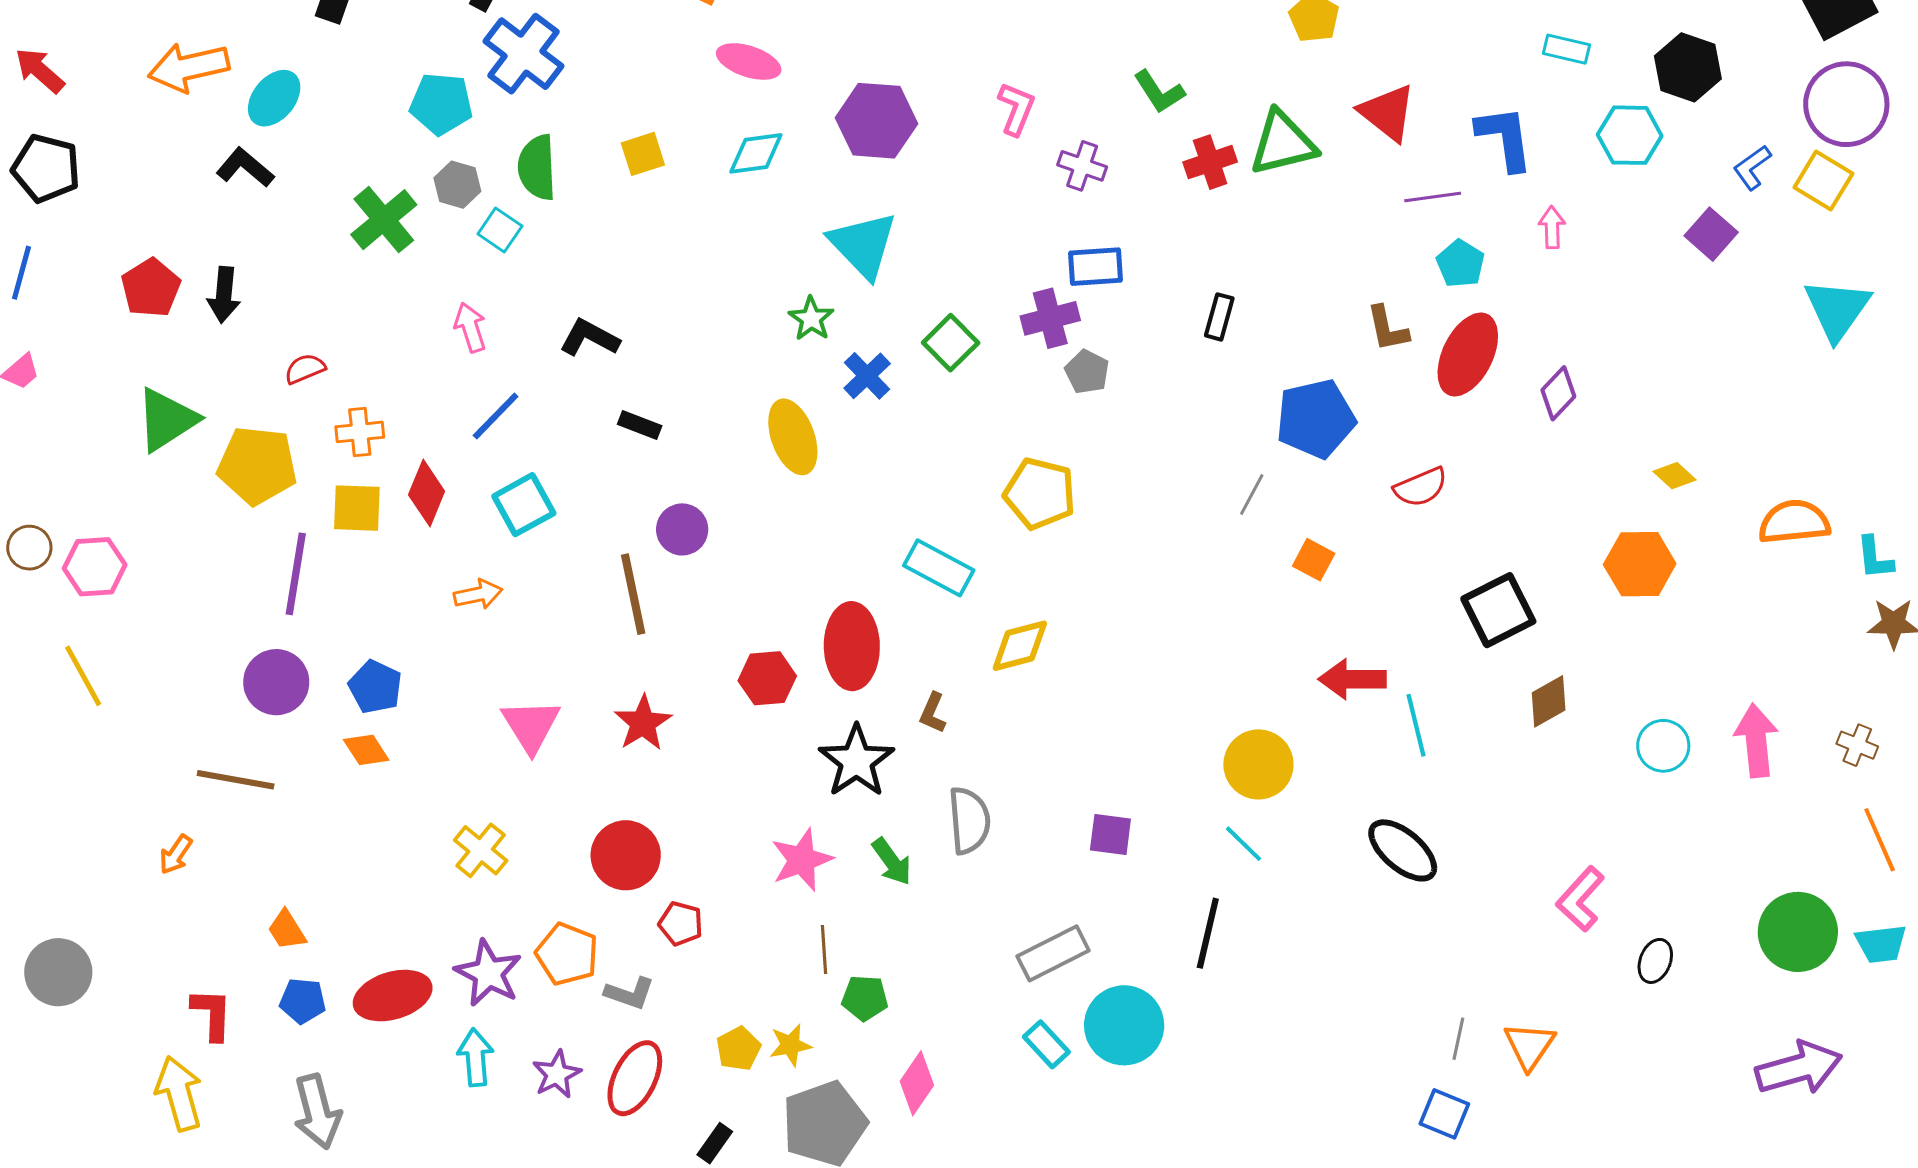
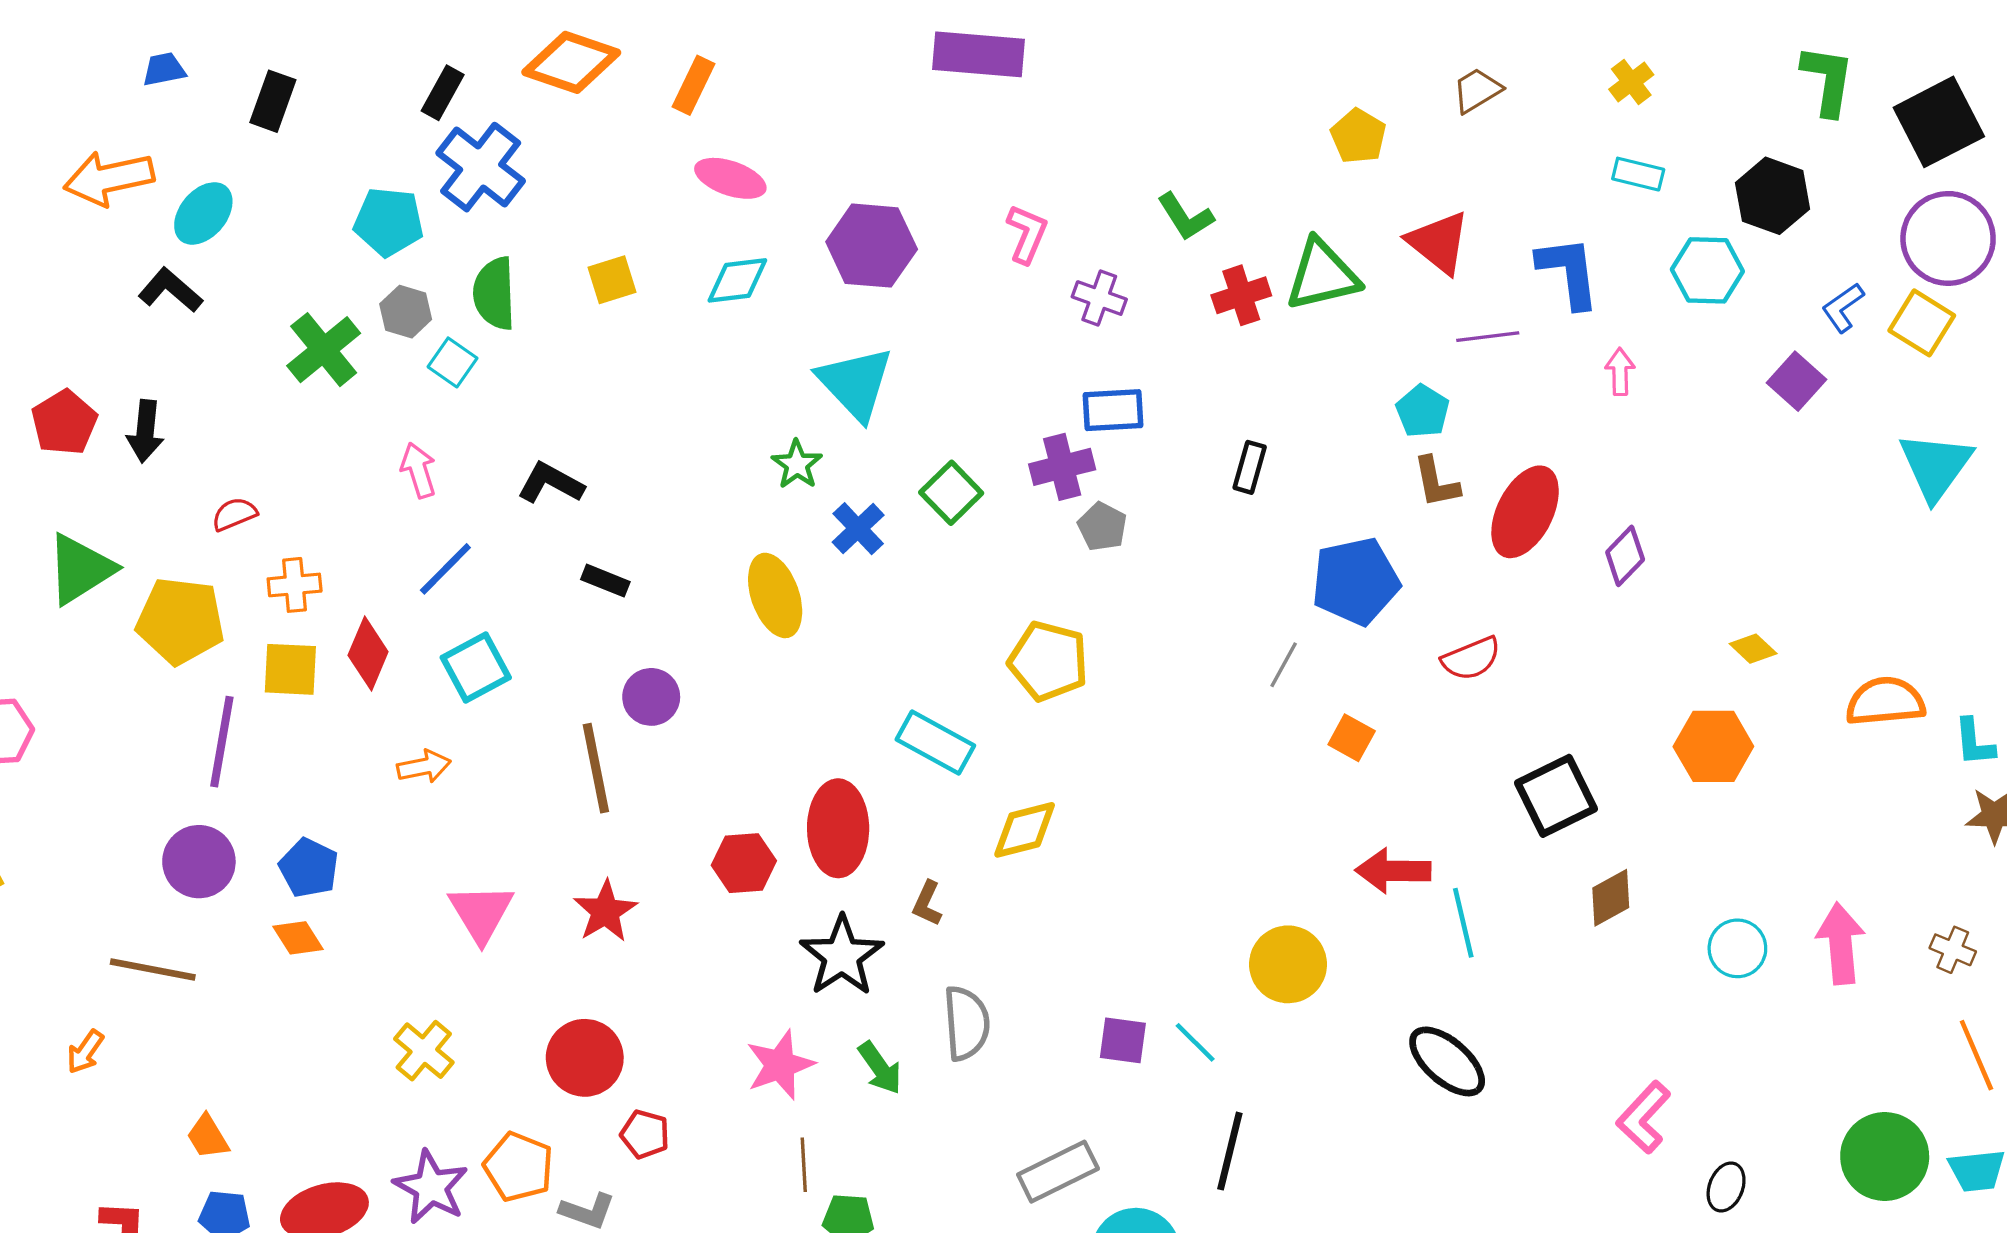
cyan pentagon: (1461, 264) -> (1423, 411), moved
cyan line: (1244, 844) -> (1195, 1042), moved

